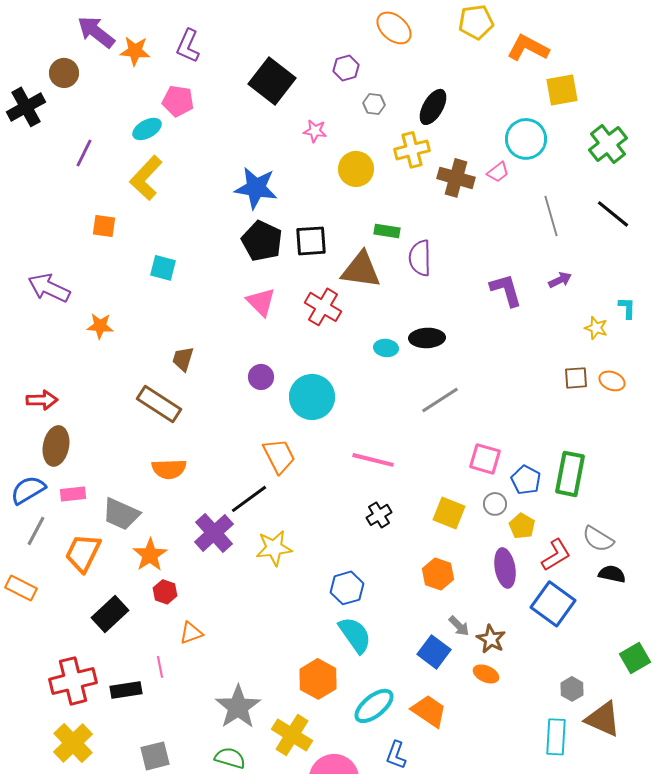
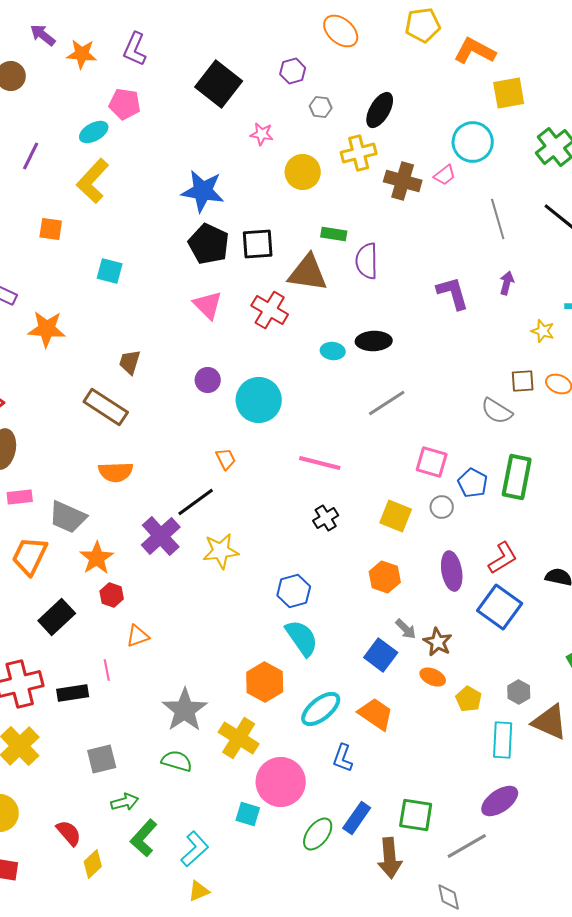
purple arrow: (96, 32) -> (43, 35), size x0.7
purple arrow: (560, 280) -> (507, 283), turned -50
orange star: (100, 326) -> (47, 329), size x1.4
orange trapezoid: (279, 456) -> (226, 459), size x0.6
yellow pentagon: (522, 526) -> (469, 699), moved
gray semicircle: (598, 539) -> (497, 411), moved

